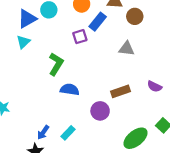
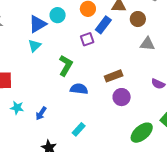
gray triangle: (127, 49) -> (147, 44), moved
brown rectangle: (121, 91) -> (114, 76), moved
purple circle: (100, 111) -> (122, 97), moved
blue arrow: (43, 132) -> (41, 113), moved

